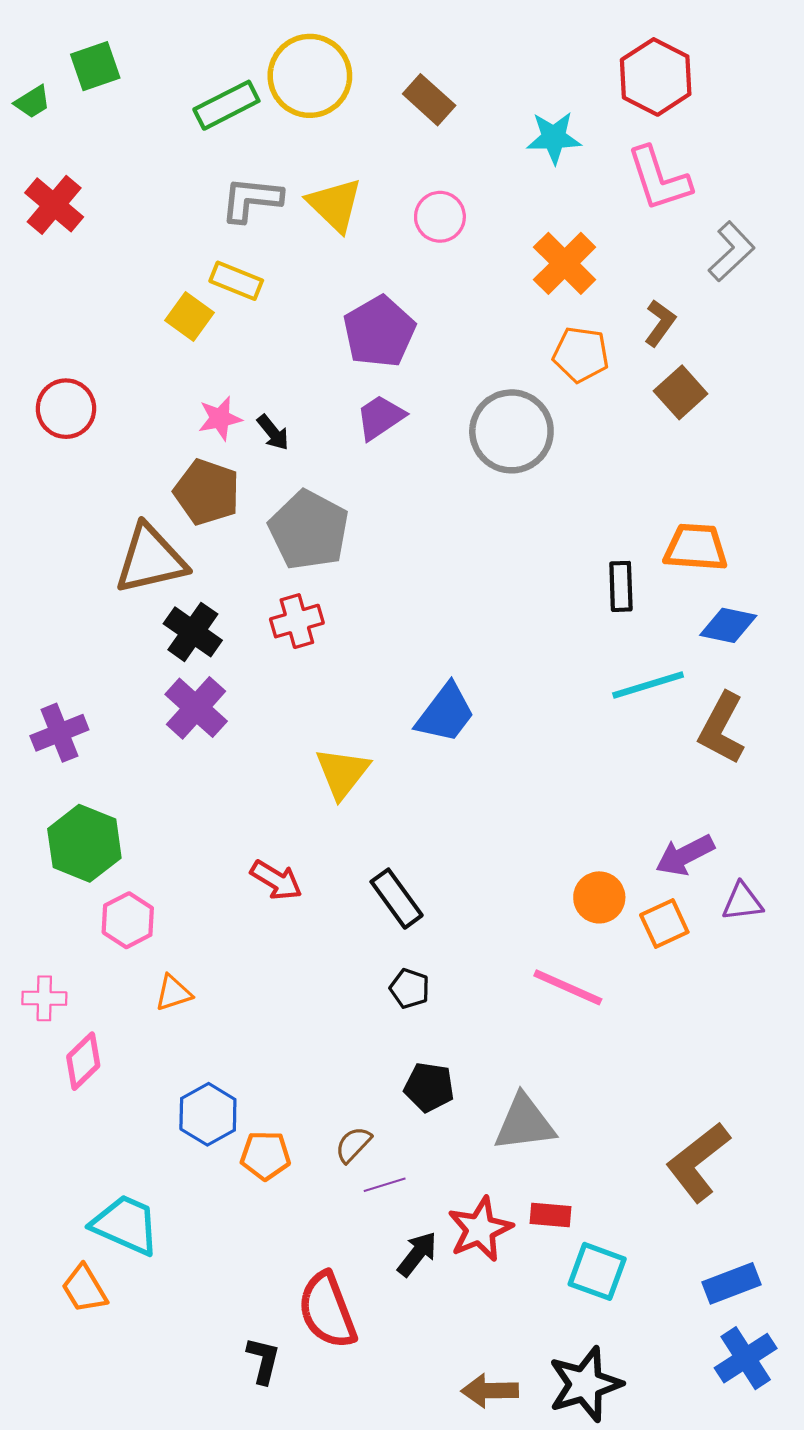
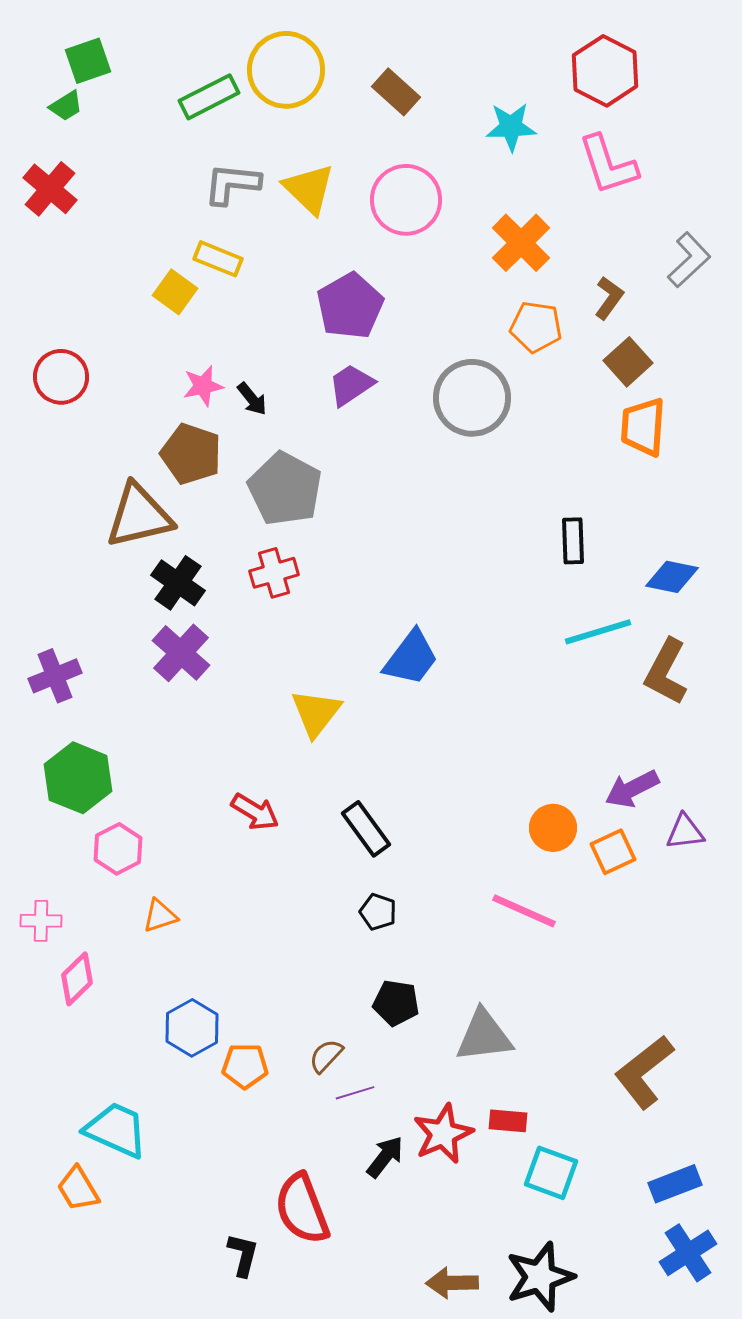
green trapezoid: (32, 102) -> (66, 106), moved
pink circle: (440, 217) -> (406, 200), size x1.5
gray L-shape: (732, 251) -> (689, 260), moved
orange trapezoid: (696, 547) -> (643, 427), moved, turned -90

